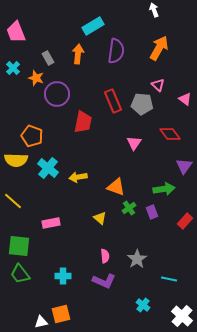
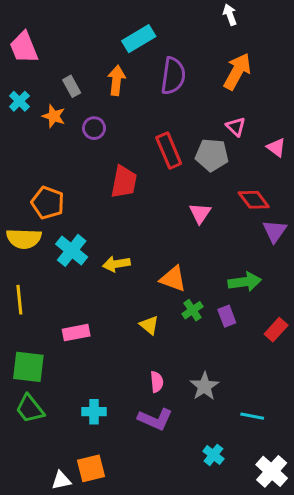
purple circle: (57, 94) -> (94, 128), moved, size x0.6
purple triangle: (184, 166) -> (275, 231), moved
yellow line: (13, 201) -> (19, 300), turned 42

